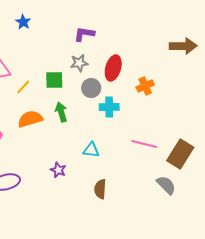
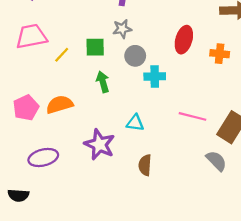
red ellipse: (113, 68) -> (184, 40), moved
orange cross: (145, 86) -> (220, 54), moved, turned 30
orange semicircle: (30, 119) -> (59, 105), moved
purple star: (58, 170) -> (100, 145), size x1.8

